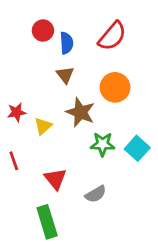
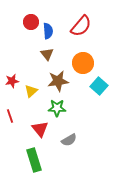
brown star: (80, 112) -> (58, 81), turned -30
green star: (103, 144) -> (57, 108), moved
cyan square: (137, 148) -> (99, 86), moved

